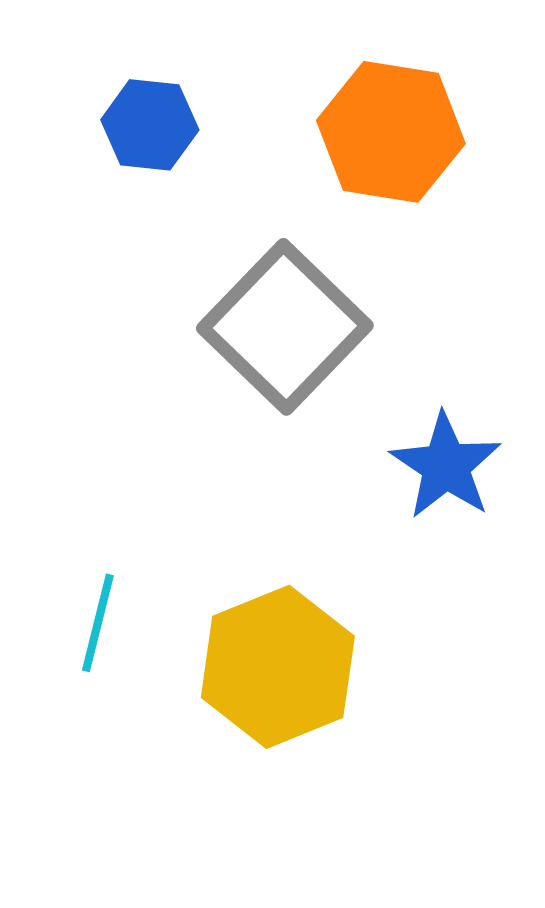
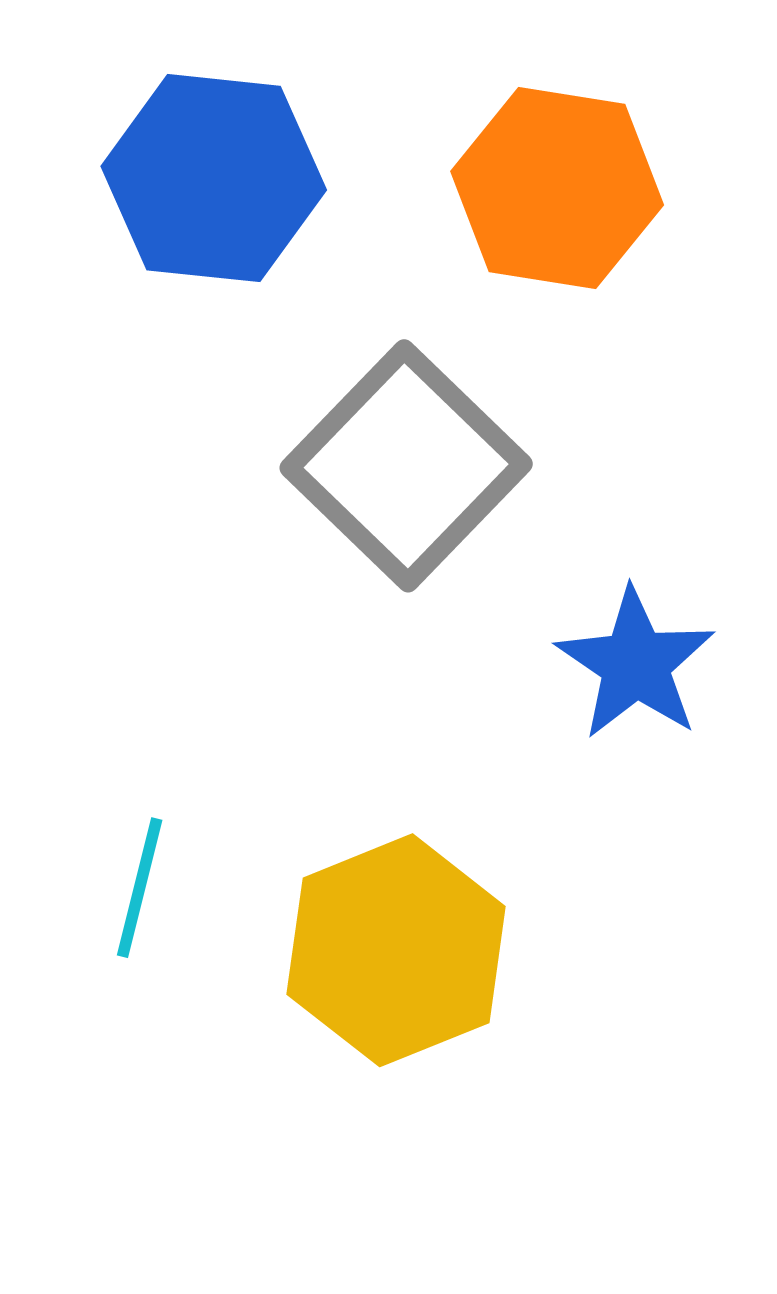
blue hexagon: (150, 125) -> (214, 178), size x1.6

